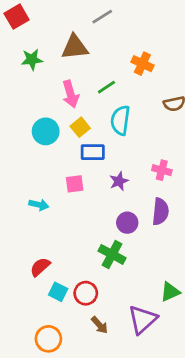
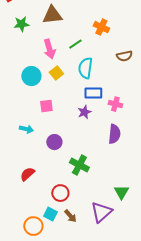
blue rectangle: (93, 152) -> (93, 93), moved
pink square: (75, 184) -> (46, 106), moved
purple circle: (127, 223) -> (54, 142), moved
cyan square: (58, 292) -> (50, 214), moved
green triangle: (170, 292) -> (121, 192), turned -35

